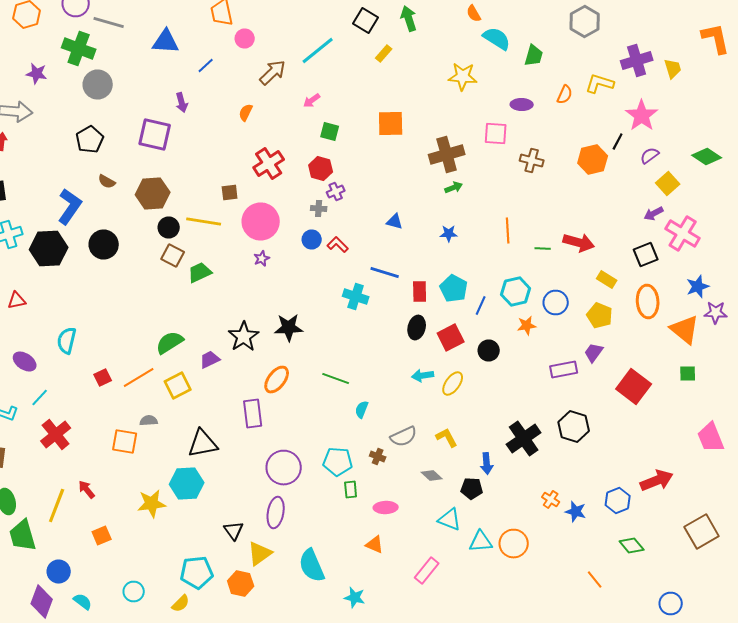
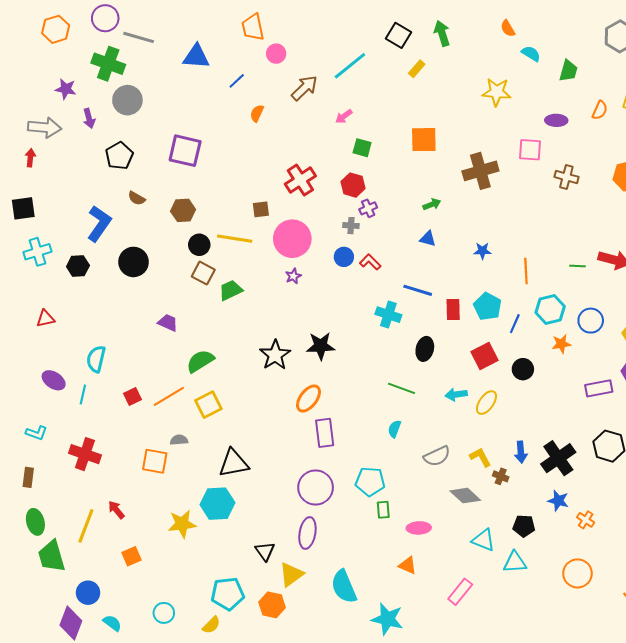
cyan semicircle: (497, 38) -> (531, 54), size x0.7
purple arrow: (182, 102) -> (89, 118), moved
orange semicircle: (246, 112) -> (257, 113), moved
green arrow: (454, 188) -> (432, 204), moved
brown hexagon: (153, 194) -> (183, 210), size x0.7
orange line: (508, 230) -> (526, 271), moved
black hexagon: (49, 248) -> (78, 266), size x0.6
black ellipse: (417, 328) -> (425, 349), moved
purple trapezoid: (210, 360) -> (168, 323), moved, turned 50
green line: (336, 378) -> (402, 388), moved
cyan line: (40, 398) -> (83, 394), moved, turned -30
purple rectangle: (253, 414) -> (325, 433), moved
red cross: (56, 434) -> (85, 454), turned -32
brown cross: (378, 456) -> (501, 476), moved
blue arrow: (487, 464) -> (521, 452), moved
gray diamond: (432, 476) -> (465, 496), size x1.4
black pentagon: (472, 488) -> (524, 526), moved
blue star: (576, 512) -> (558, 501), moved
orange circle: (514, 544) -> (578, 573), moved
cyan star: (355, 598) -> (387, 619), size x1.5

